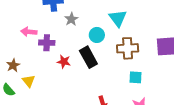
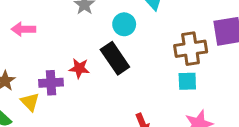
purple cross: (47, 43) -> (51, 83), moved
brown cross: (128, 48) -> (191, 49), moved

